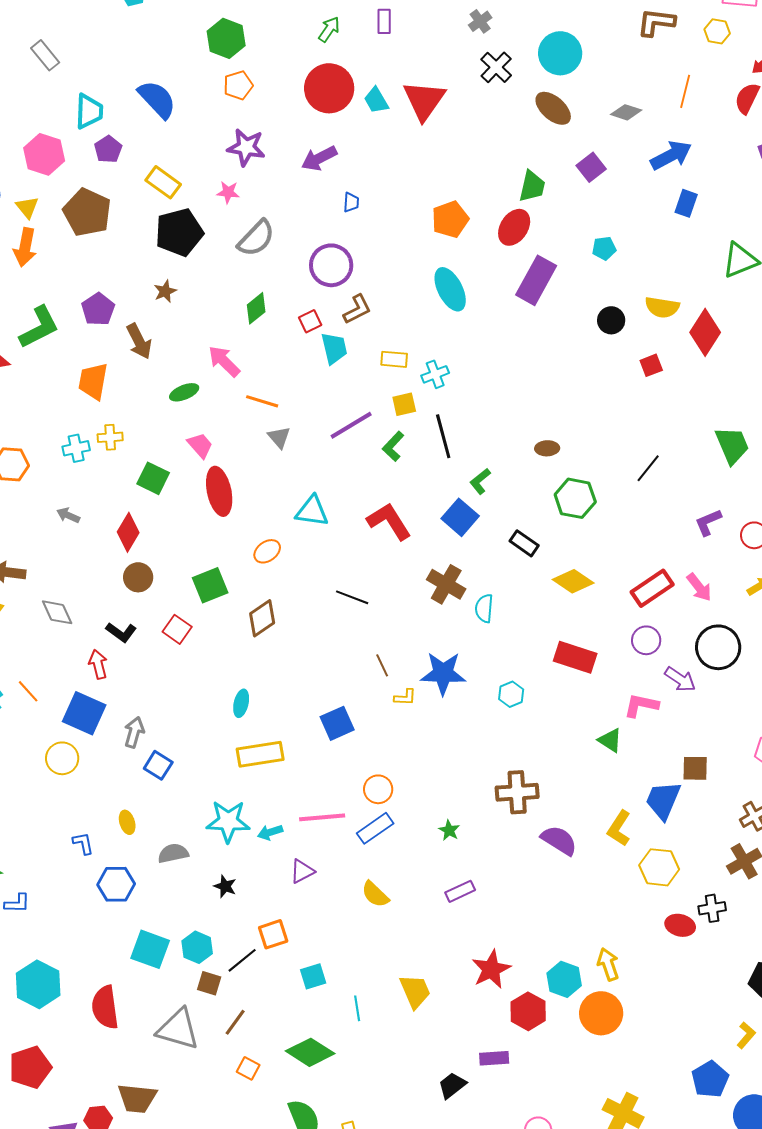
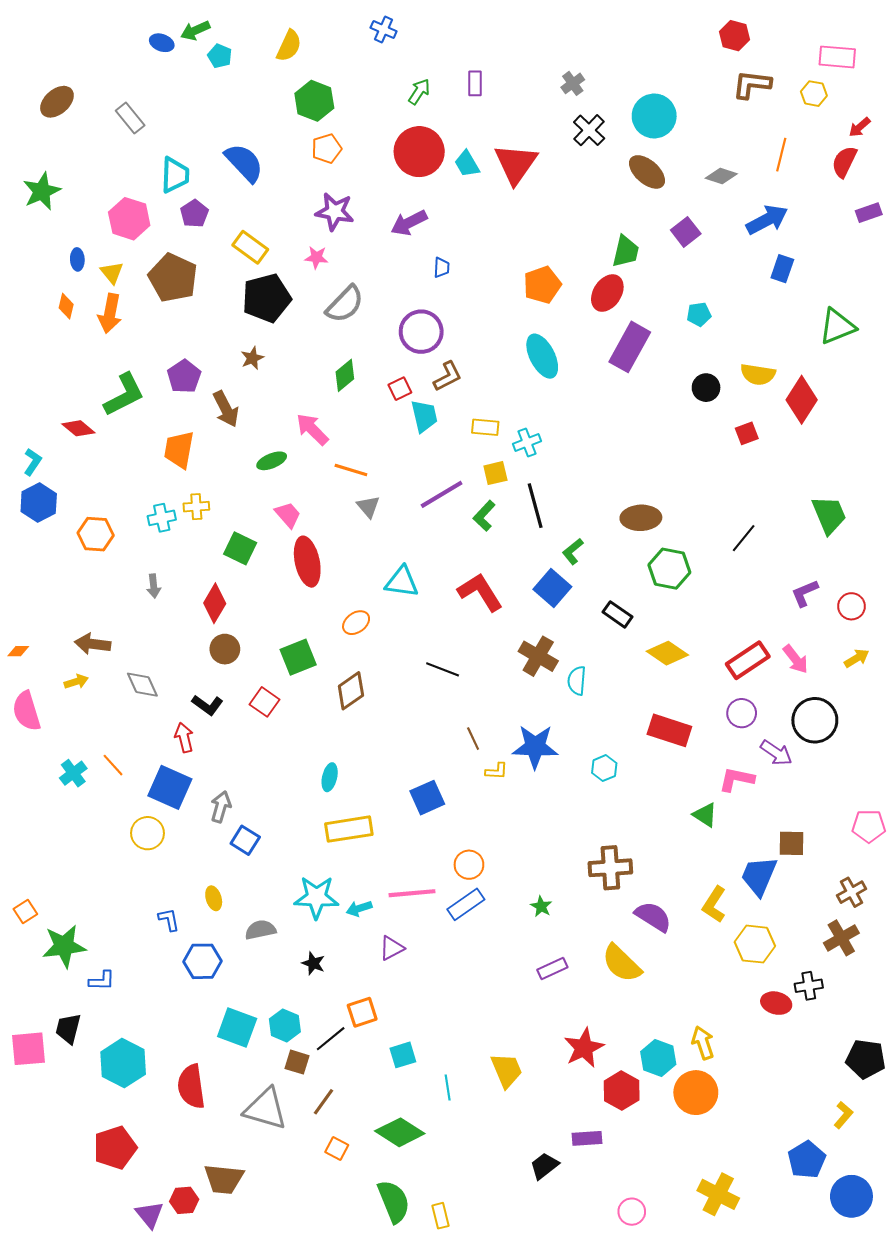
brown ellipse: (547, 448) -> (641, 518), size x1.6
gray arrow: (68, 515) -> (154, 586), turned -120
yellow semicircle: (375, 894) -> (622, 963), moved, size x1.4

